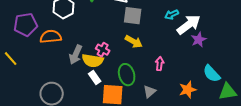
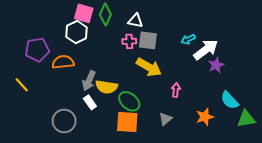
yellow arrow: (134, 42) -> (149, 67), size x1.4
pink cross: (103, 50) -> (129, 41), moved, turned -32
green ellipse: (127, 75) -> (129, 101), moved, turned -35
white rectangle: (95, 78) -> (90, 102), moved

